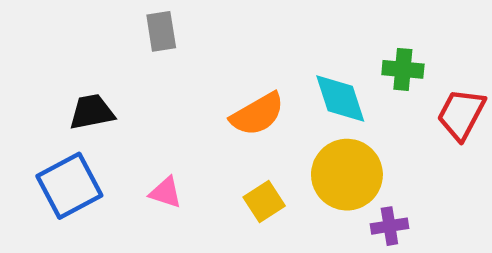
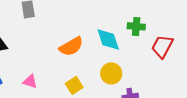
yellow circle: (347, 175) -> (111, 73), size x0.7

